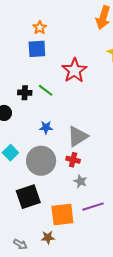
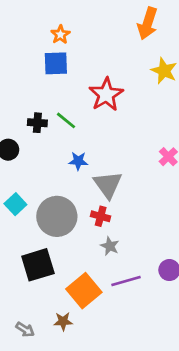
blue star: (46, 127) -> (78, 161), moved
gray triangle: (78, 136) -> (108, 185), turned -35
orange square: (62, 215) -> (84, 291), turned -35

